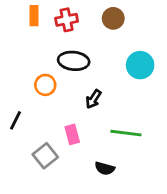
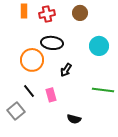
orange circle: (45, 85) -> (32, 60), size x1.5
black line: (16, 120) -> (29, 91), moved, turned -64
green line: (126, 133) -> (103, 90), moved
gray square: (45, 156) -> (16, 111), moved

